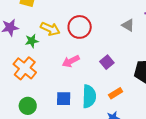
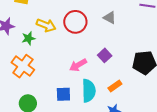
gray triangle: (128, 25) -> (110, 18), moved
pink arrow: (71, 61) -> (78, 65), moved

